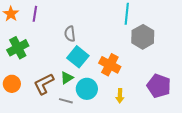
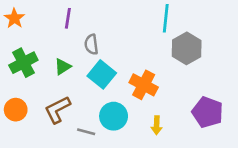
purple line: (35, 14) -> (68, 18), moved
green triangle: (67, 78) -> (63, 67), moved

